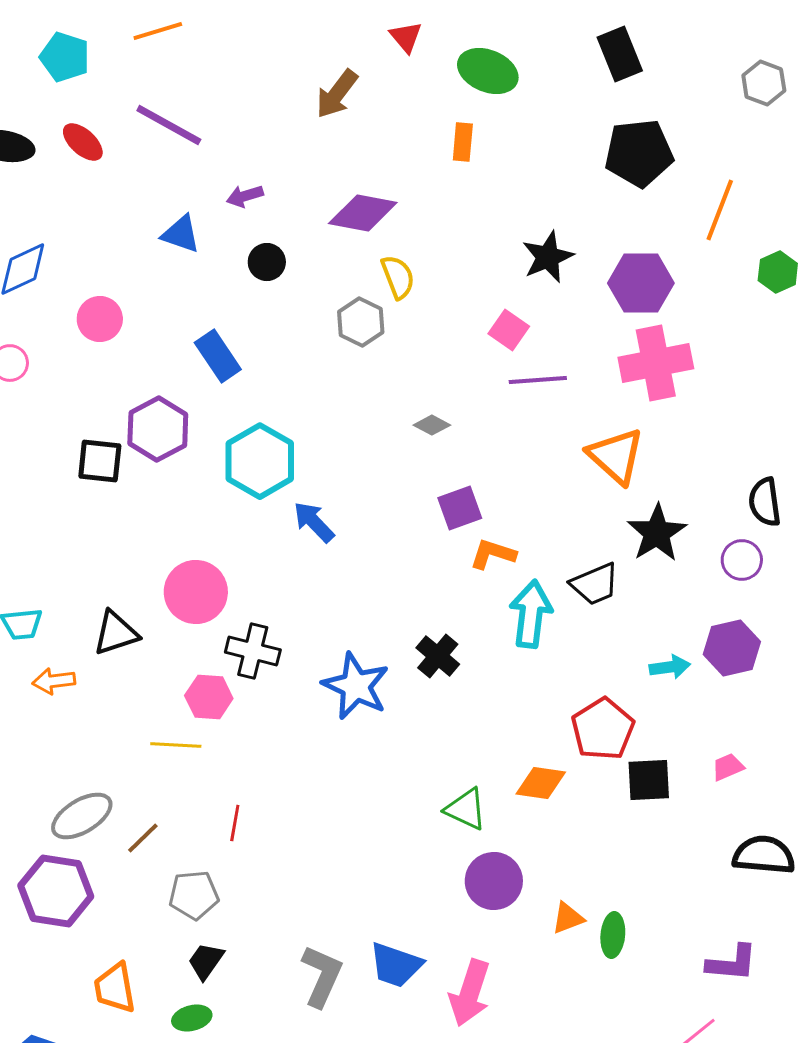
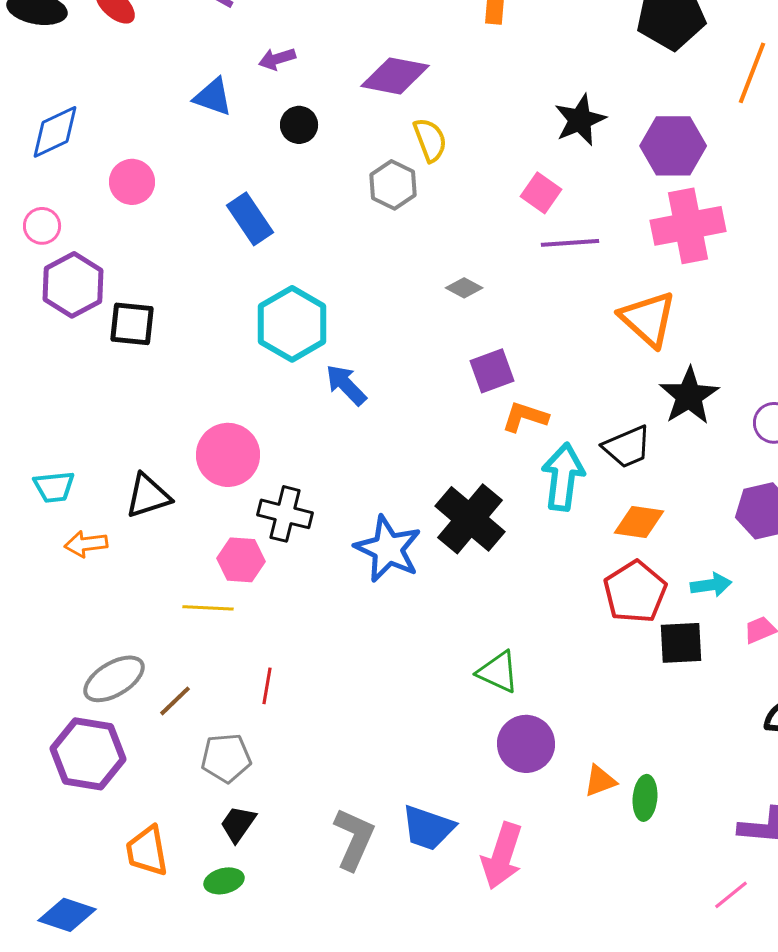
purple hexagon: (158, 429) -> (73, 285), moved
black cross: (438, 656) -> (470, 519), size x1.6
cyan arrow: (670, 667) -> (711, 585), moved
orange diamond: (541, 783) -> (639, 522), moved

